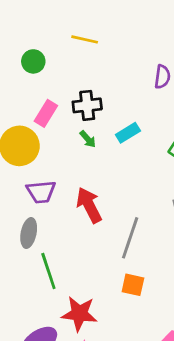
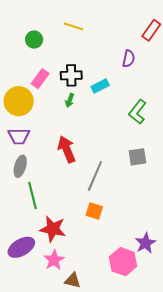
cyan rectangle: (128, 133) -> (100, 86), moved
green arrow: (88, 139) -> (70, 100), turned 56
purple trapezoid: (41, 192) -> (19, 136), moved

